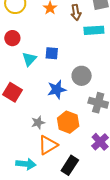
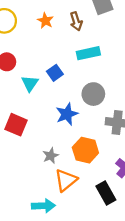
cyan rectangle: (94, 30) -> (88, 53), moved
blue square: (52, 53) -> (55, 73), turned -32
black rectangle: (70, 165) -> (106, 193), moved, turned -54

